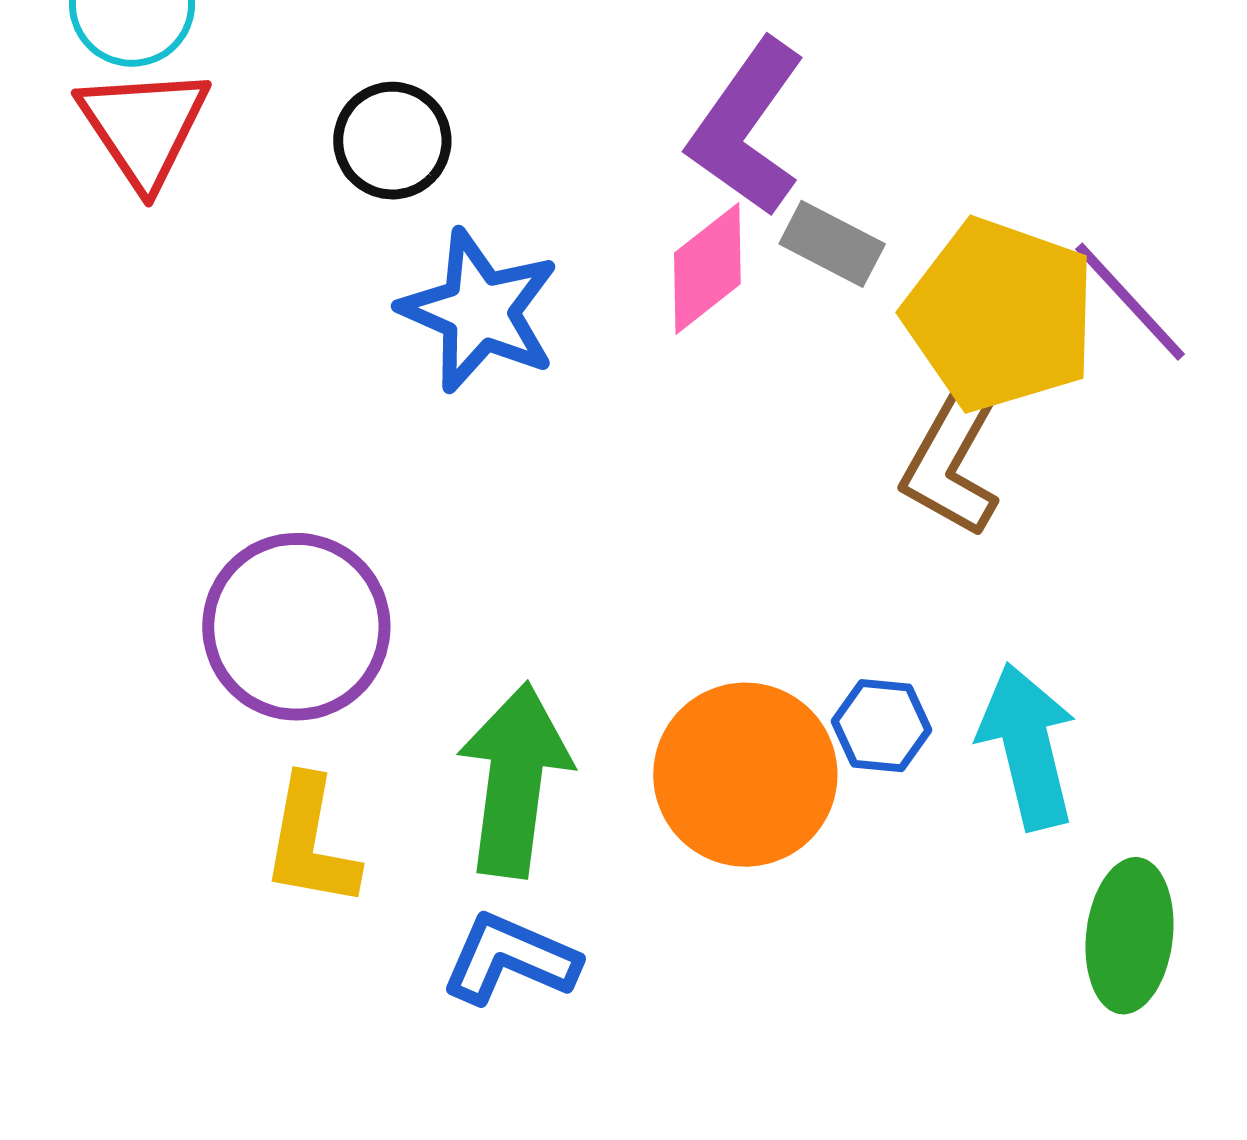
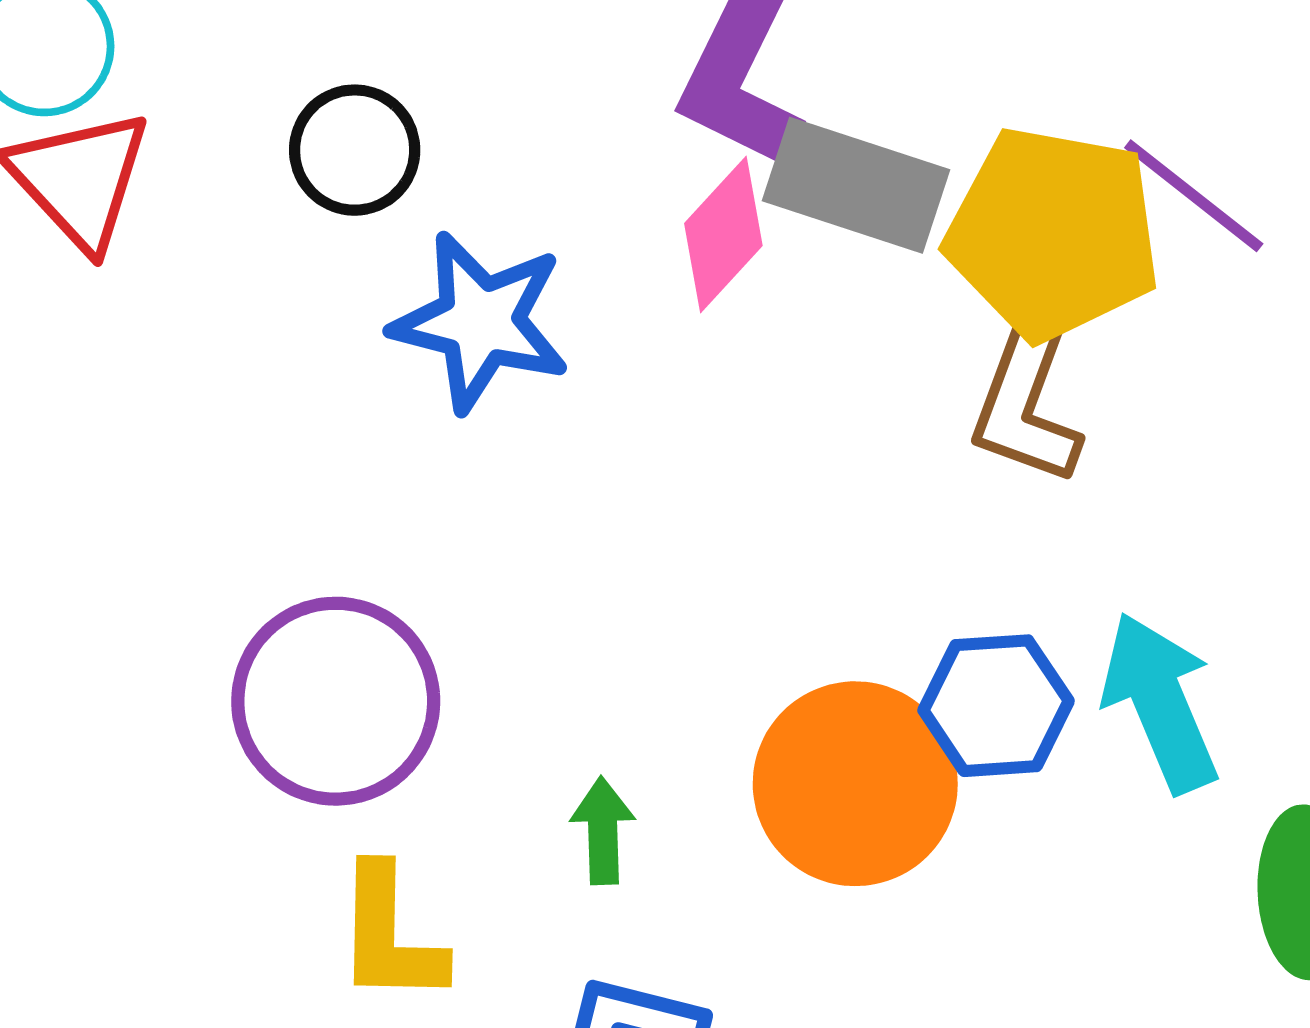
gray rectangle: (832, 244) -> (856, 185), size x1.6
blue hexagon: (882, 726) -> (996, 706), size x1.4
green arrow: (515, 780) -> (603, 831), size x0.5

